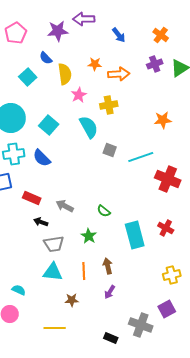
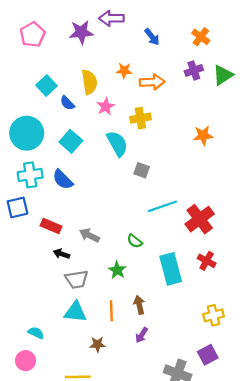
blue semicircle: (46, 58) -> (67, 103), moved
cyan line: (141, 157) -> (162, 206), moved
red cross: (168, 179) -> (200, 219), moved, turned 30

